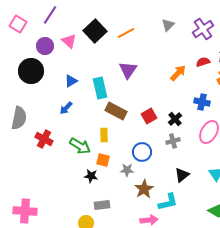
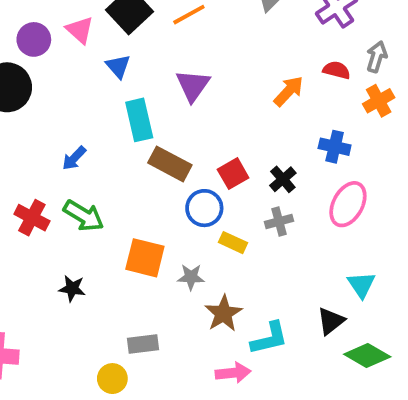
red semicircle: (203, 62) -> (336, 70), turned 32
blue triangle: (71, 81) -> (118, 66), moved, turned -40
yellow rectangle: (104, 135) -> (233, 243), moved, turned -64
green arrow: (80, 146) -> (84, 216), moved
blue circle: (142, 152) -> (204, 208), moved
orange square: (103, 160) -> (145, 258), size x1.5
black triangle: (182, 175) -> (331, 321), moved
black star: (91, 176) -> (72, 288), moved

